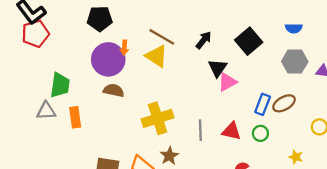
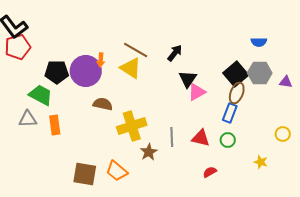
black pentagon: (100, 19) -> (57, 72), moved
black square: (249, 41) -> (236, 74), moved
green trapezoid: (60, 85) -> (41, 95), turned -70
brown semicircle: (114, 90) -> (103, 104), moved
brown ellipse: (284, 103) -> (237, 93), moved, turned -40
brown star: (169, 156) -> (149, 152), moved

